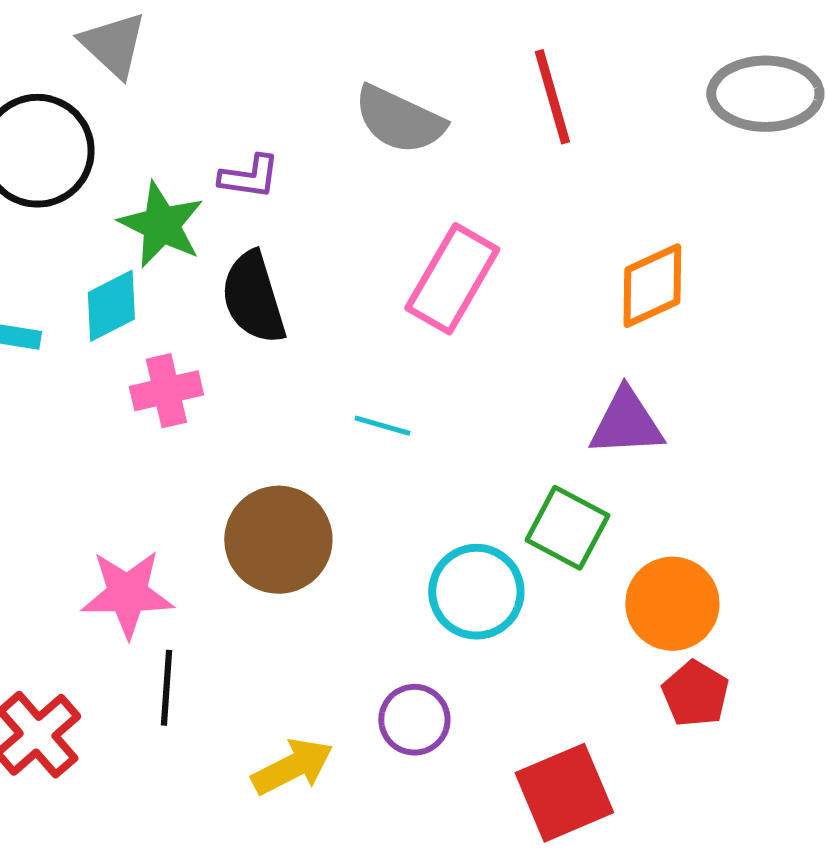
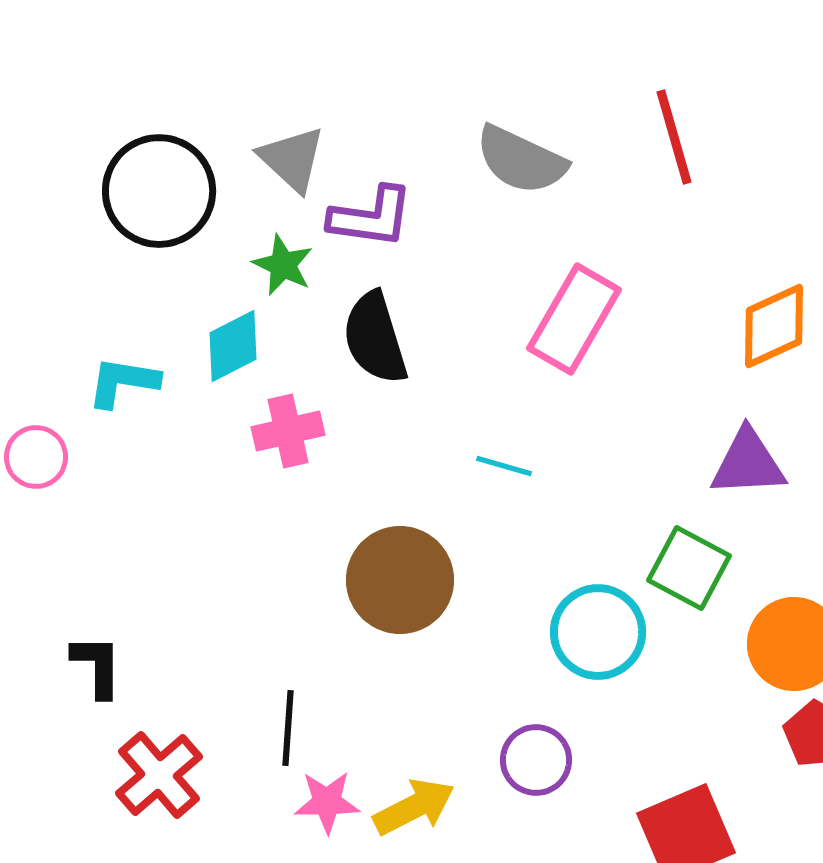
gray triangle: (113, 45) -> (292, 159), moved
purple L-shape: (249, 177) -> (371, 217), size x1.4
green star: (161, 225) -> (283, 265), size x0.7
pink star: (127, 594) -> (327, 802), moved, size x0.7

